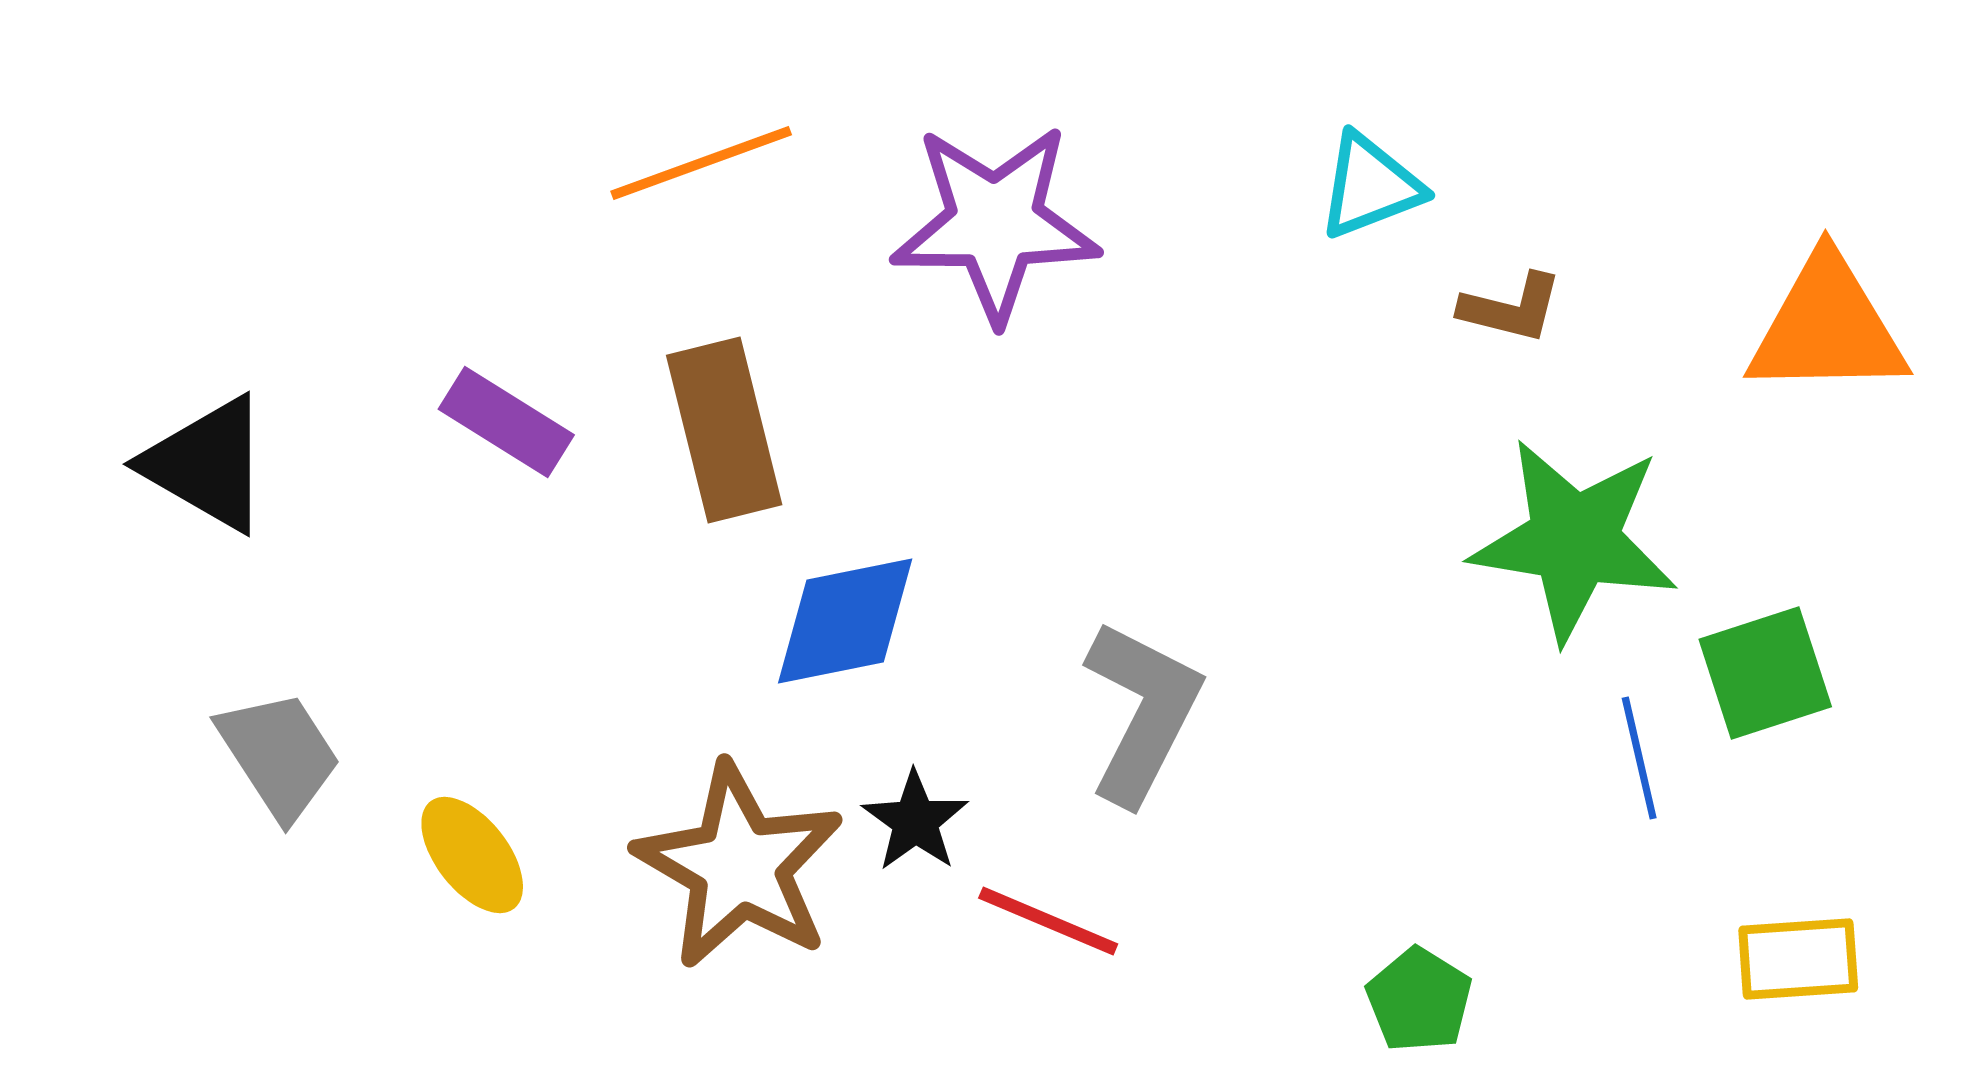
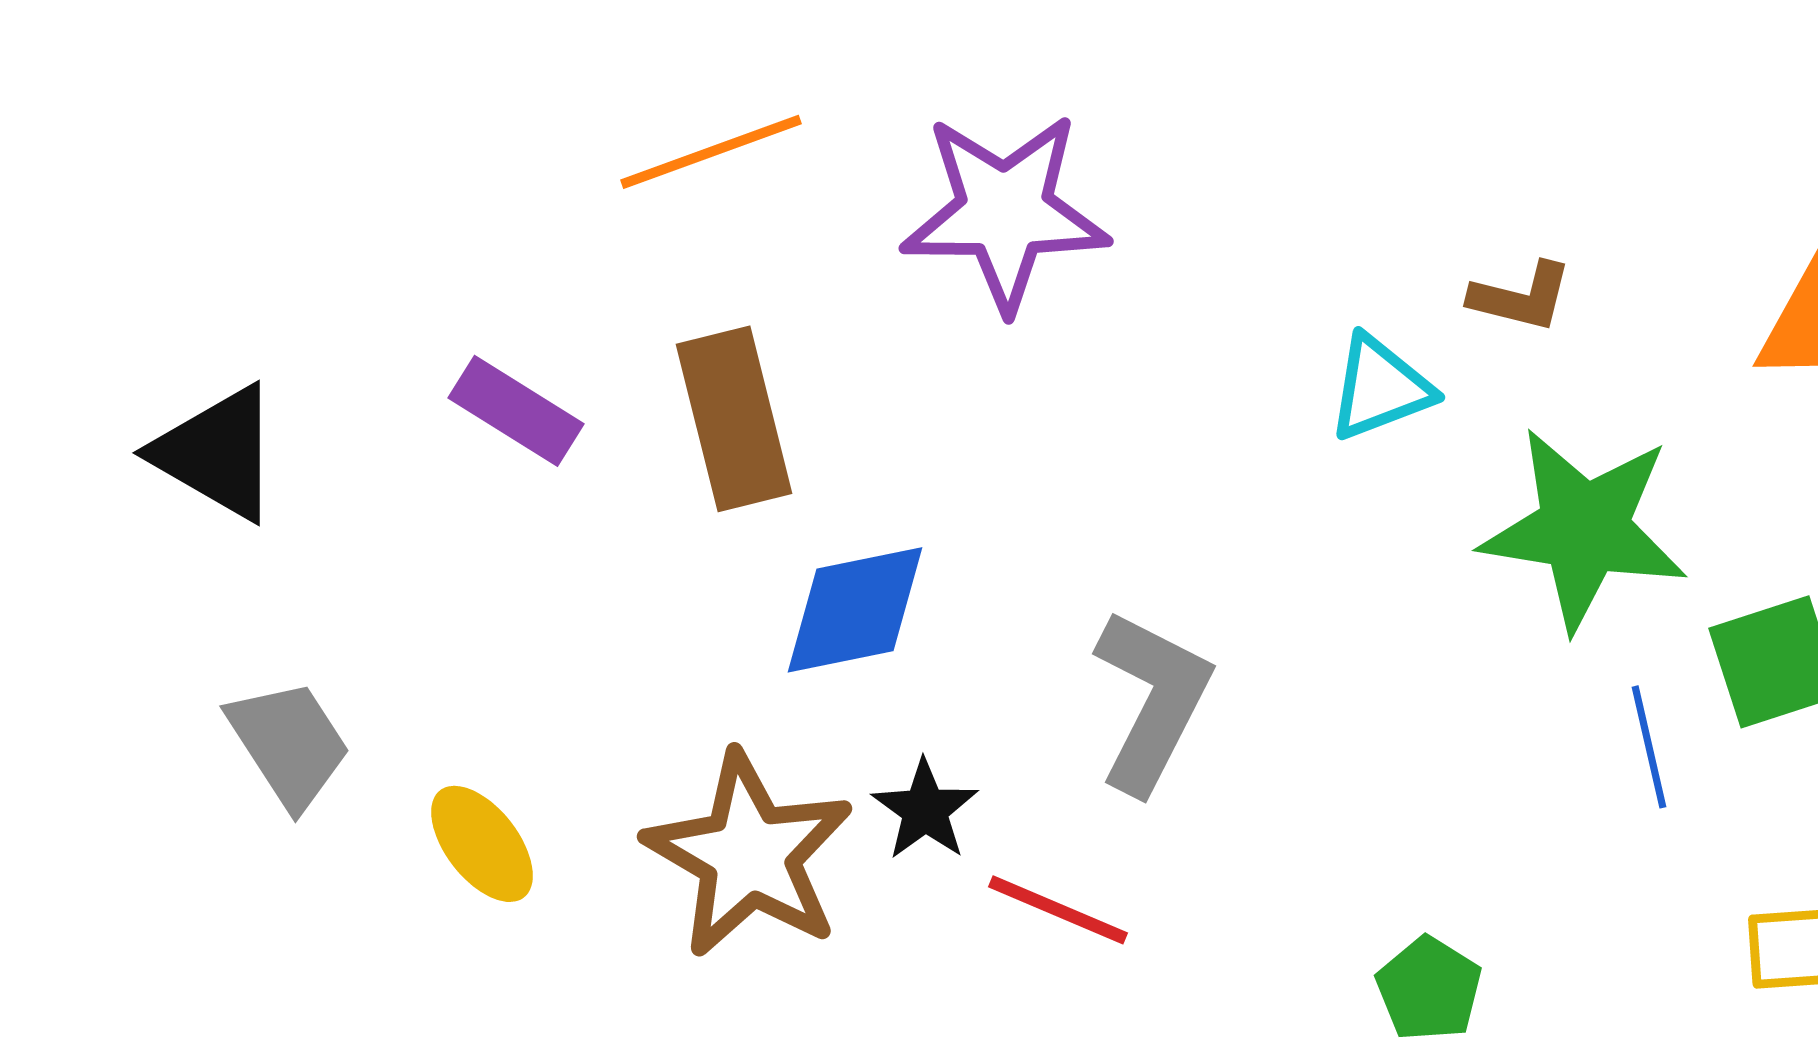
cyan triangle: (1370, 186) -> (1380, 388), moved

